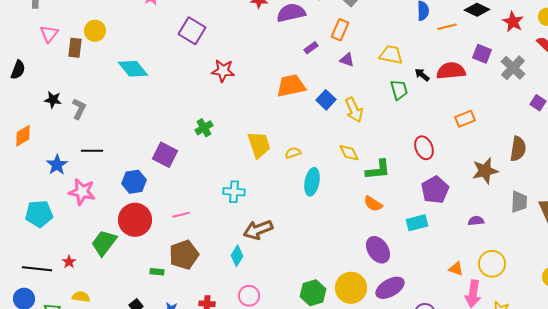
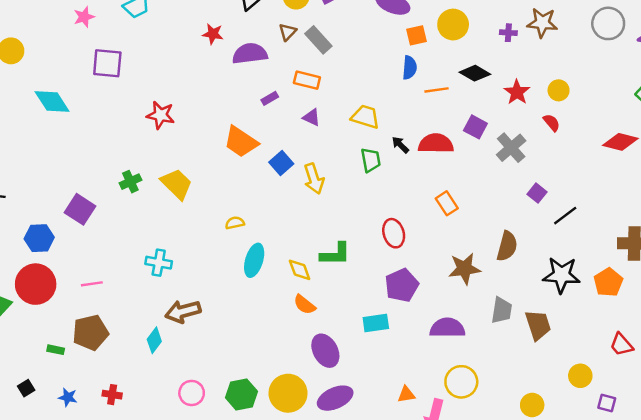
orange rectangle: (340, 30) -> (307, 80), turned 75
purple square: (192, 31) -> (107, 63), moved, turned -32
orange trapezoid: (291, 86) -> (241, 142), turned -140
orange rectangle: (465, 119) -> (447, 203), turned 72
yellow trapezoid: (259, 145) -> (177, 184), moved, turned -32
yellow diamond: (349, 153) -> (300, 270), moved
orange semicircle: (373, 204) -> (304, 305), moved
purple semicircle: (476, 221) -> (447, 328), size x1.8
orange triangle: (456, 269) -> (406, 394), moved, turned -35
pink circle: (249, 296) -> (192, 393), moved

